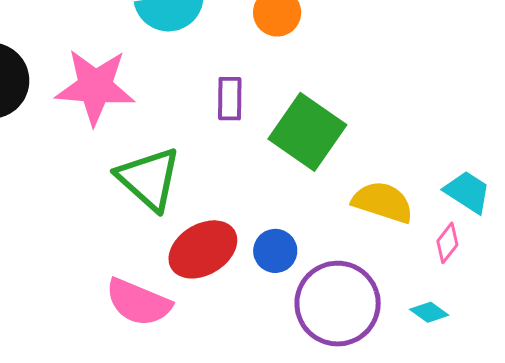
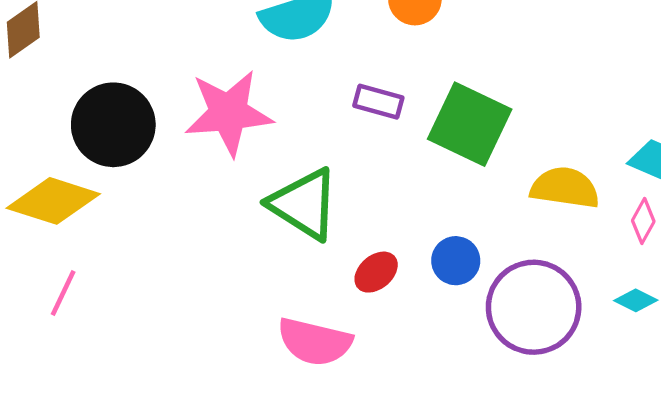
purple rectangle: (230, 99) -> (378, 102), turned -66
red ellipse: (203, 249) -> (376, 272), size x0.6

